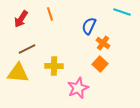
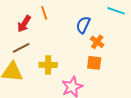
red arrow: (21, 19) -> (24, 24), moved
orange square: (100, 64) -> (94, 63), turned -35

